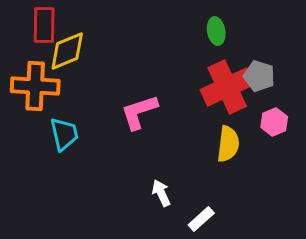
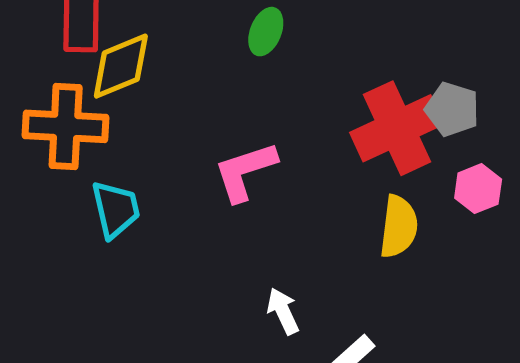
green ellipse: (216, 31) -> (266, 32), moved, turned 32

